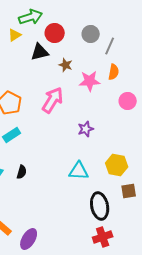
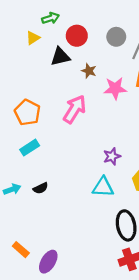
green arrow: (31, 17) -> (50, 18), size x0.7
purple star: (86, 129) -> (112, 156), moved
black semicircle: (22, 172) -> (41, 188), turned 48

